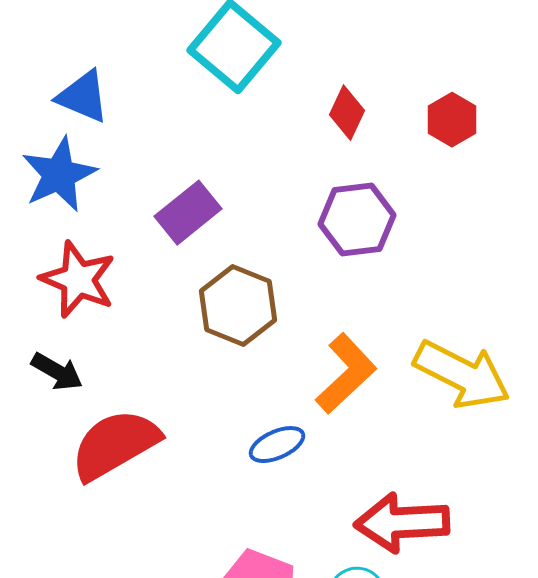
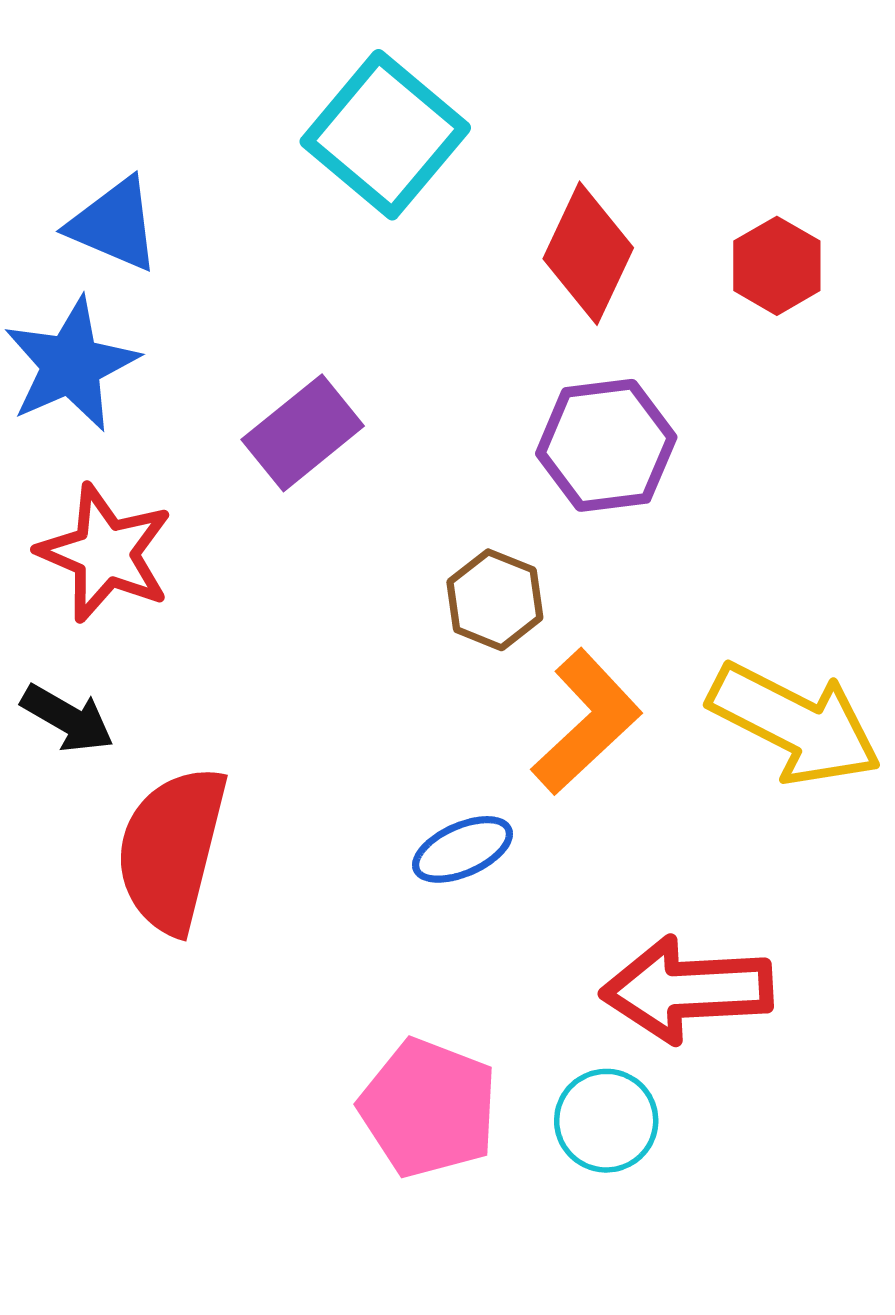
red diamond: (347, 113) -> (588, 253), size x1.4
brown hexagon: (238, 306) -> (495, 600), moved, size x0.7
red semicircle: (115, 445) -> (172, 849), turned -46

